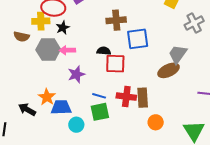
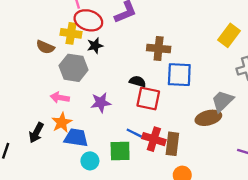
pink arrow: (67, 50) -> (60, 98), moved
blue line: (99, 96) -> (134, 133), moved
black arrow: (27, 109) -> (36, 133), turned -102

